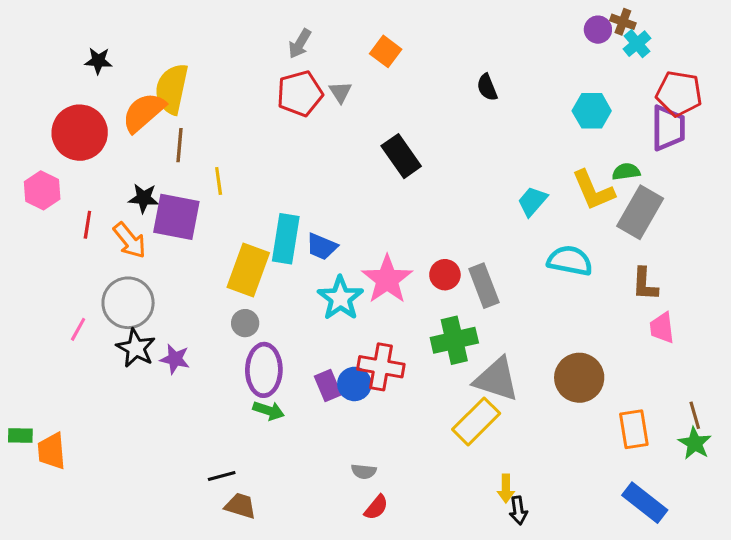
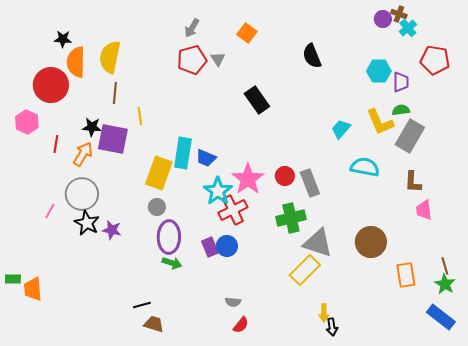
black semicircle: (487, 87) -> (312, 56), size x1.4
orange semicircle: (144, 112) -> (76, 62), moved, turned -48
purple trapezoid: (668, 128) -> (401, 82), moved, size x0.7
orange arrow: (130, 240) -> (83, 154), turned -110
red cross: (381, 367) -> (233, 210), moved, turned -36
blue rectangle: (645, 503) -> (441, 317), moved

